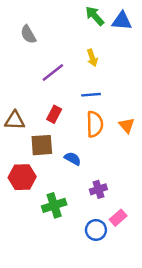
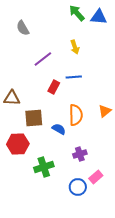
red rectangle: (54, 114) -> (54, 87), moved
orange semicircle: (95, 124) -> (76, 115), moved
orange triangle: (127, 125) -> (105, 111), moved, turned 32

